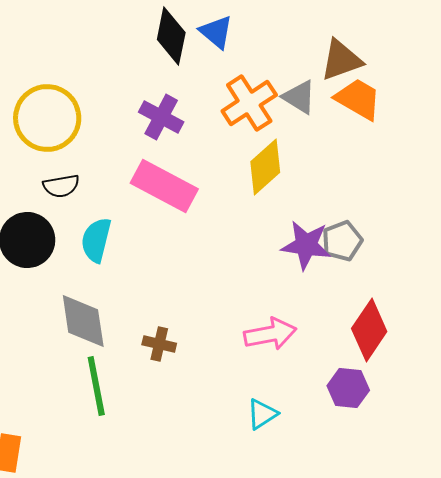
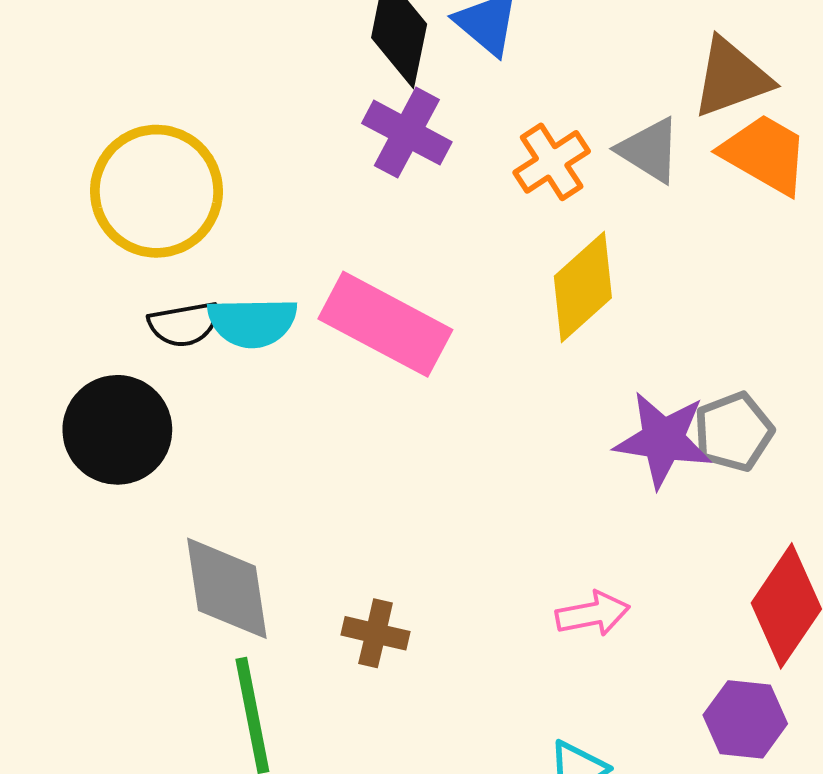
orange cross: (249, 103) -> (552, 162), size x0.7
purple cross: (161, 117) -> (407, 133), moved
cyan semicircle: (96, 240) -> (252, 322), moved, turned -105
pink arrow: (270, 334) -> (593, 614), size x0.7

